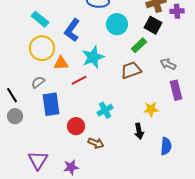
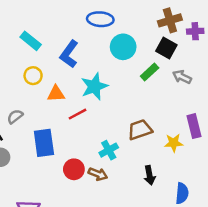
yellow circle: (42, 48) -> (33, 76), size x0.6
gray arrow: (168, 64) -> (182, 77), moved
brown trapezoid: (131, 70) -> (140, 130), moved
gray semicircle: (38, 82) -> (15, 116), moved
yellow star: (151, 109) -> (174, 143), moved
brown arrow: (96, 143) -> (98, 174), moved

